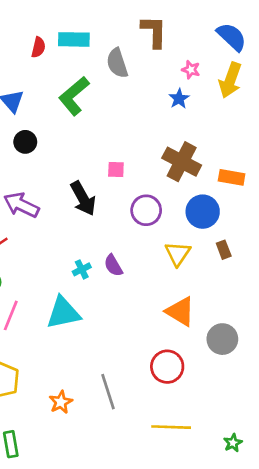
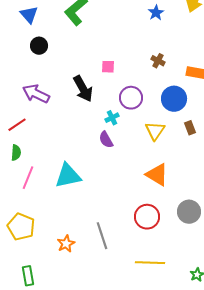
brown cross: (182, 162) -> (158, 61), size x0.5
cyan cross: (82, 269) -> (112, 118), moved
gray circle: (222, 339) -> (189, 212), moved

